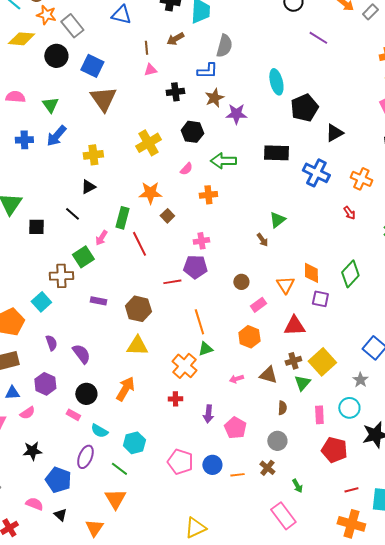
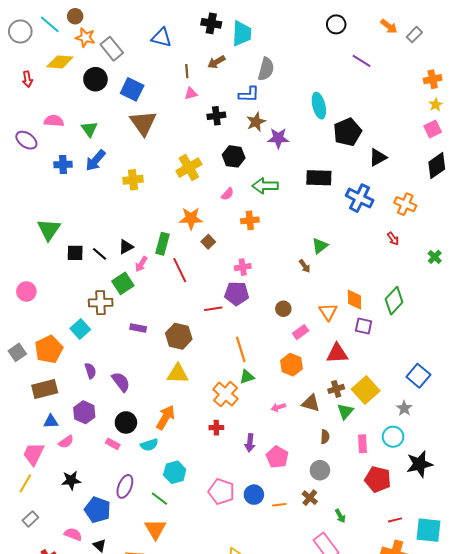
black triangle: (88, 187) -> (126, 247), moved
black line: (72, 214) -> (100, 254), moved
cyan semicircle: (99, 431) -> (149, 445), moved, turned -48

